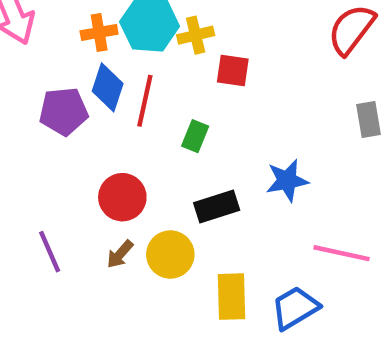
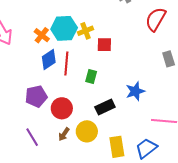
orange cross: (99, 32) -> (42, 35), turned -35
blue diamond: (108, 87) -> (49, 60), turned 45
purple pentagon: (64, 111) -> (36, 96), moved

